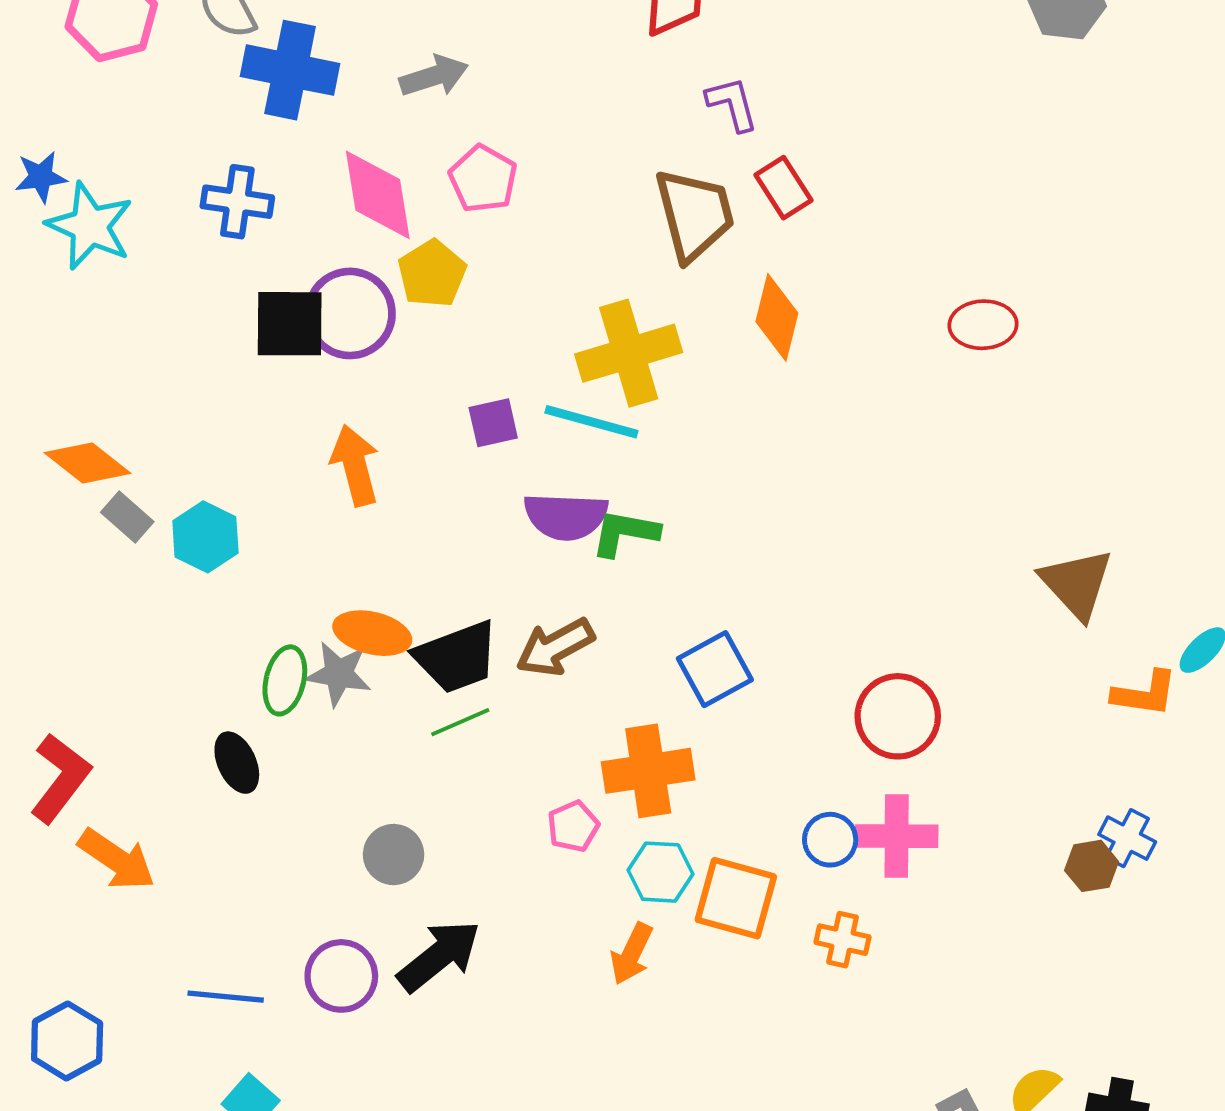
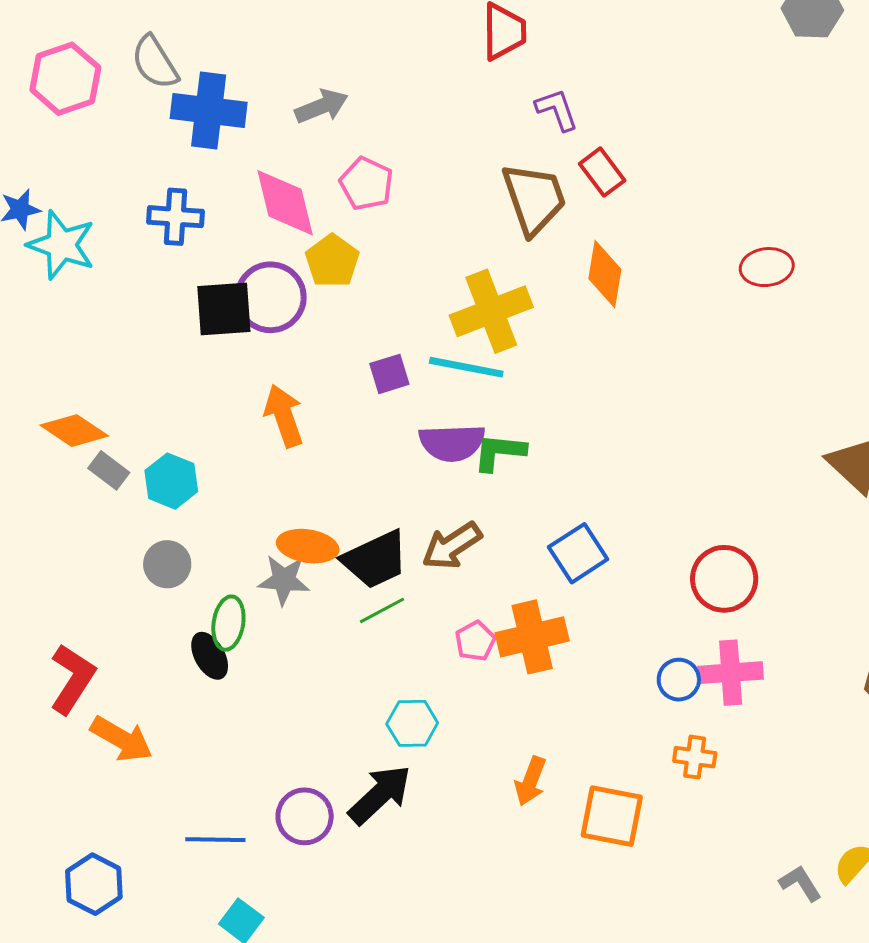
green ellipse: (285, 680) -> (228, 623), moved
pink pentagon: (573, 826) -> (475, 641), moved
gray circle: (394, 855) -> (167, 564), moved
cyan hexagon: (660, 872) -> (412, 723), moved
orange square: (736, 898) -> (612, 816), moved

